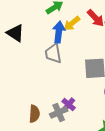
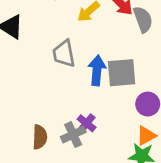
blue arrow: (59, 32) -> (97, 70), moved

